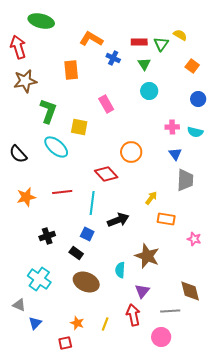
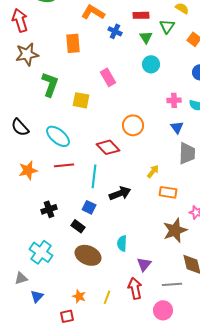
green triangle: (161, 44) -> (167, 26), moved
cyan ellipse: (56, 147) -> (58, 136), moved
brown star: (147, 256) -> (175, 230), moved, turned 30
gray triangle: (19, 305) -> (21, 278), turned -40

